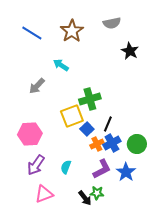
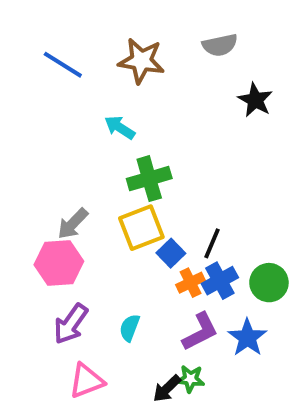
brown star: (72, 31) -> (141, 61), turned -30
gray arrow: (37, 86) -> (73, 224), moved
green cross: (90, 99) -> (149, 179), moved
black arrow: (85, 198) -> (167, 389), turned 84

